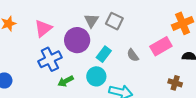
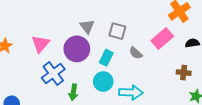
gray square: (114, 21) -> (117, 31), moved
green arrow: (66, 81) -> (73, 92), turned -42

